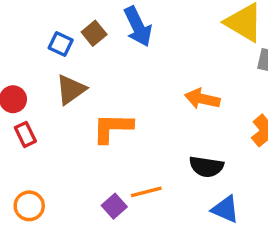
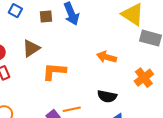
brown square: (94, 33) -> (46, 16), turned 32
blue square: (61, 44) -> (15, 11), moved

